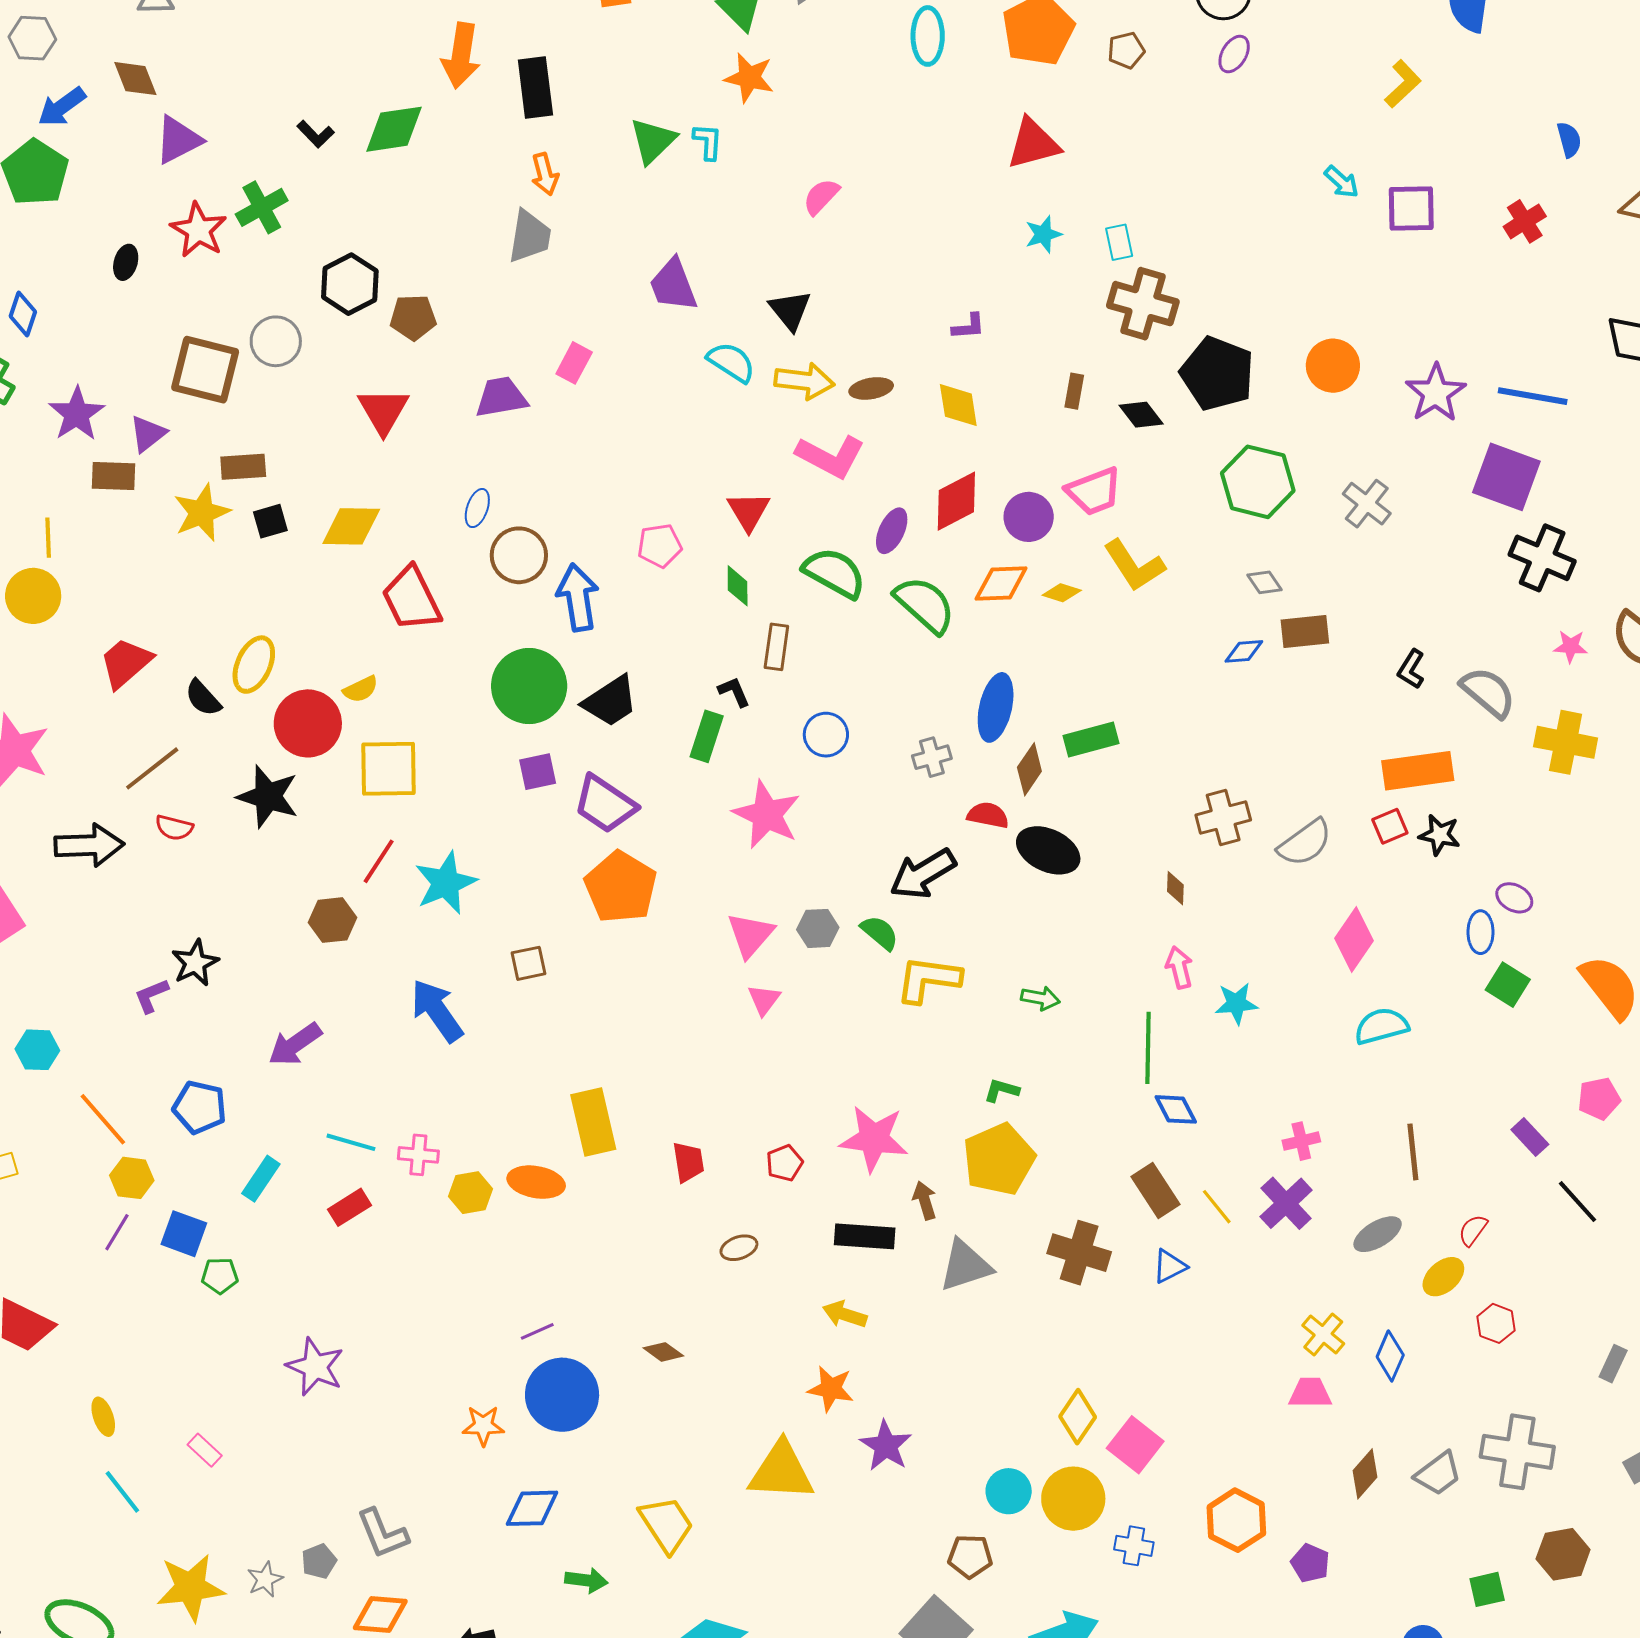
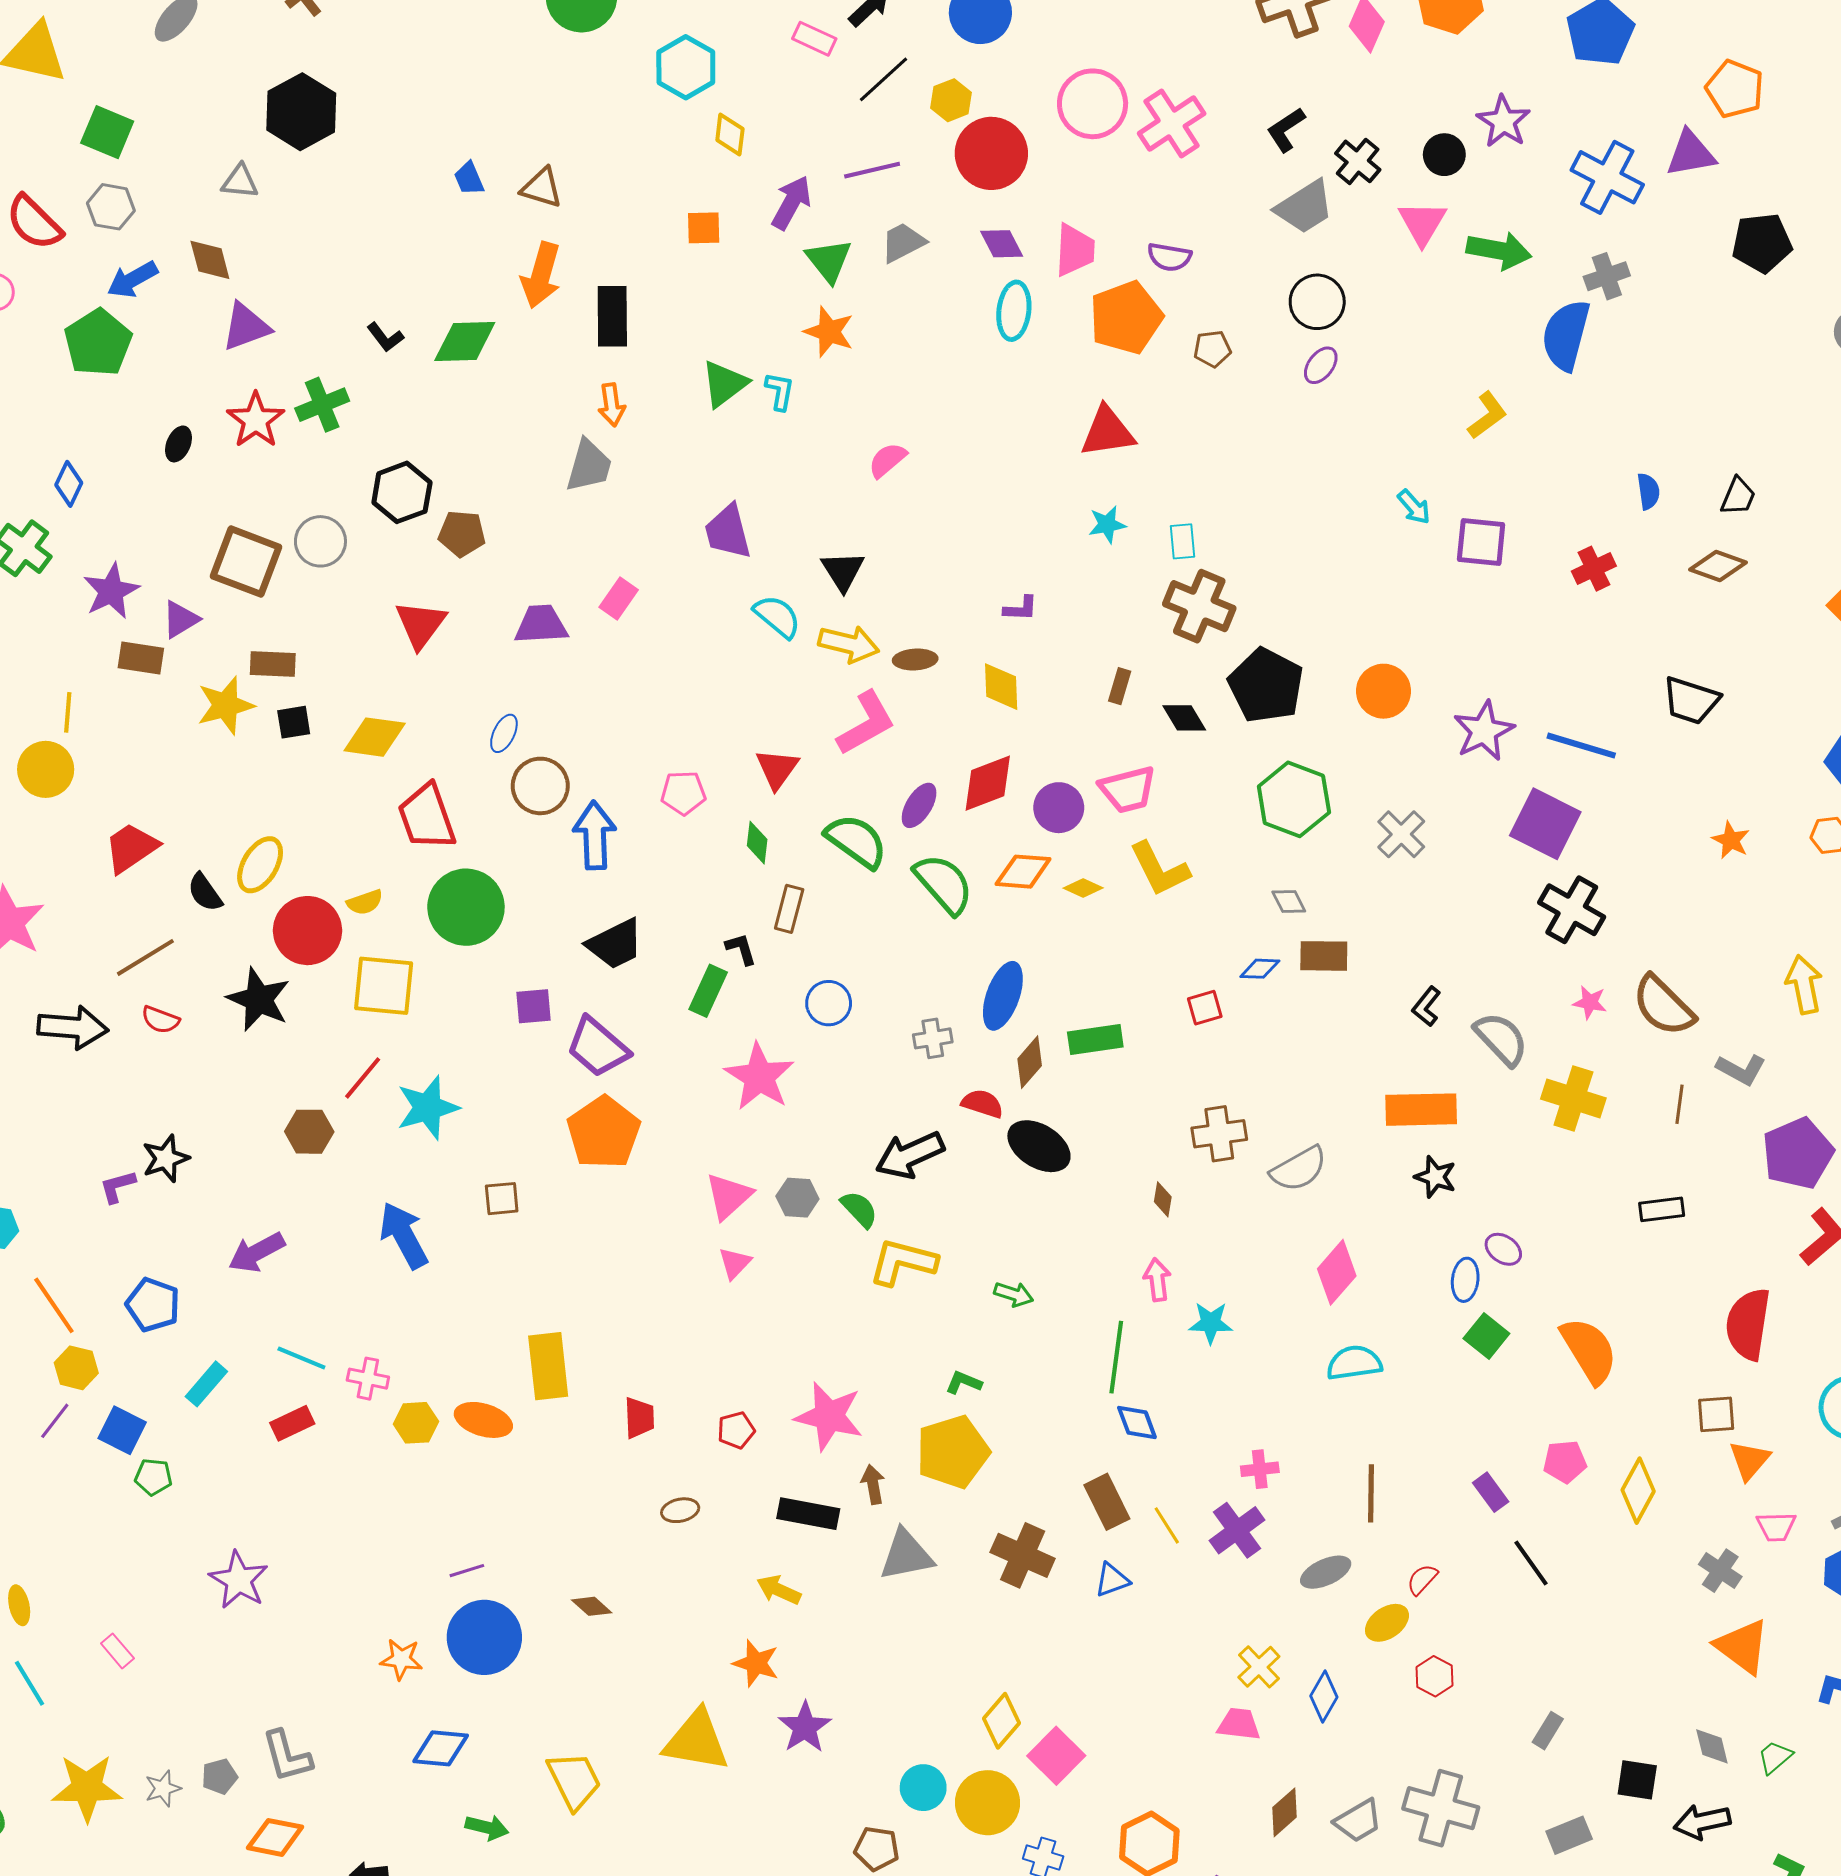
pink L-shape: (830, 456) -> (866, 723), turned -64
green circle: (529, 686) -> (466, 907), moved
red square: (1390, 826) -> (1205, 1008), moved

